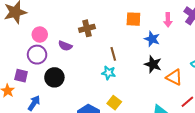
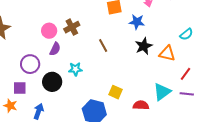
pink circle: (40, 35) -> (49, 31), moved
purple semicircle: (65, 46) -> (55, 49), turned -72
black star: (153, 64) -> (144, 46), turned -30
cyan star: (109, 73) -> (75, 69), moved

